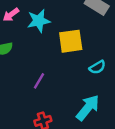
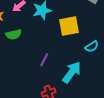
cyan arrow: (88, 108) -> (72, 72), moved

